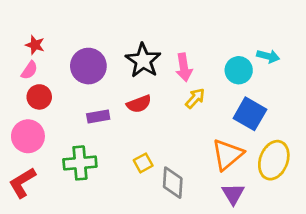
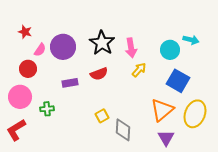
pink semicircle: (29, 70) -> (40, 50), moved
green cross: (80, 163) -> (47, 109), moved, size x0.6

